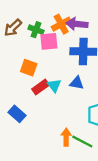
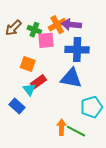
blue triangle: (77, 83) -> (71, 78), size x1.6
cyan triangle: (54, 85) -> (29, 90), moved

